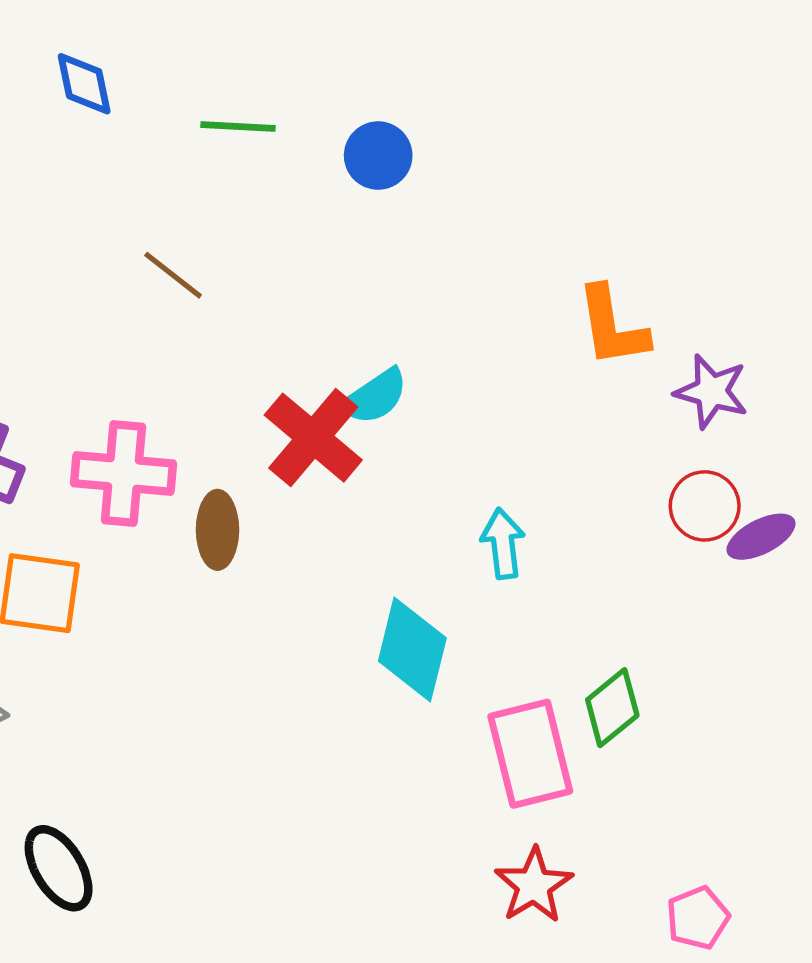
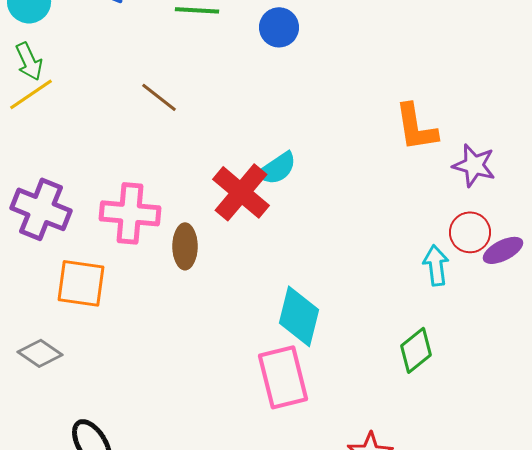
cyan arrow: (503, 544) -> (436, 265), moved
pink rectangle: (530, 754) -> (283, 377), moved

